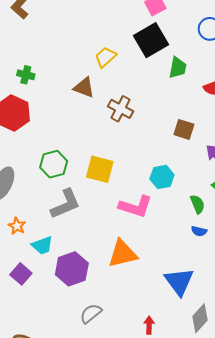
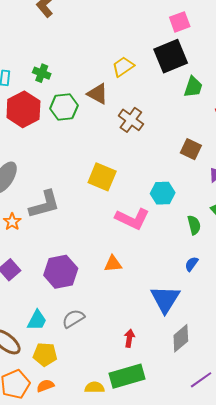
green hexagon: (54, 164) -> (64, 107), moved
gray L-shape: (65, 204) -> (44, 204), moved
blue semicircle: (199, 231) -> (192, 264), moved, turned 105
cyan trapezoid: (42, 245) -> (37, 320), moved, turned -50
orange triangle: (123, 254) -> (113, 264), size x0.6

